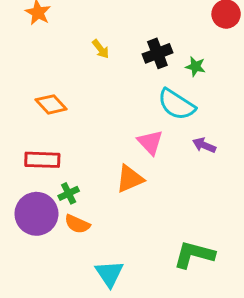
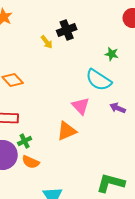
black cross: (157, 53) -> (67, 30), moved

